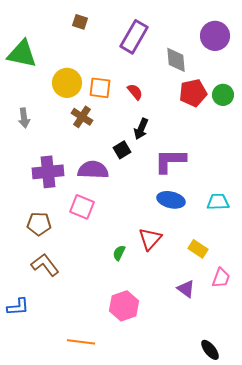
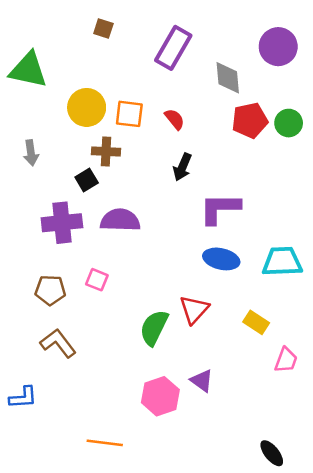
brown cross: (82, 117) -> (106, 152), turned -30
black square: (122, 150) -> (87, 180), moved
cyan trapezoid: (218, 202) -> (282, 262), size x1.4
pink square: (82, 207) -> (97, 280), moved, size x0.7
green semicircle: (119, 253) -> (154, 328), size x1.8
purple triangle: (186, 289) -> (202, 381), moved

